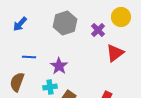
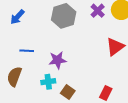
purple cross: (98, 30) -> (98, 11), moved
purple star: (59, 66) -> (58, 60), turned 30

